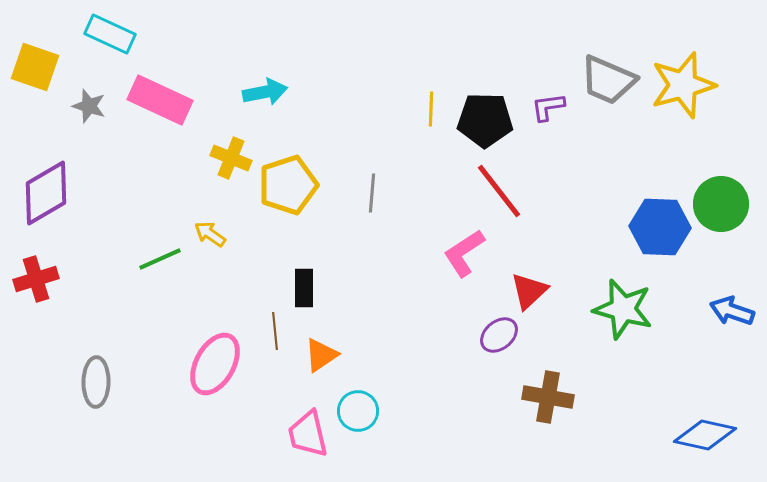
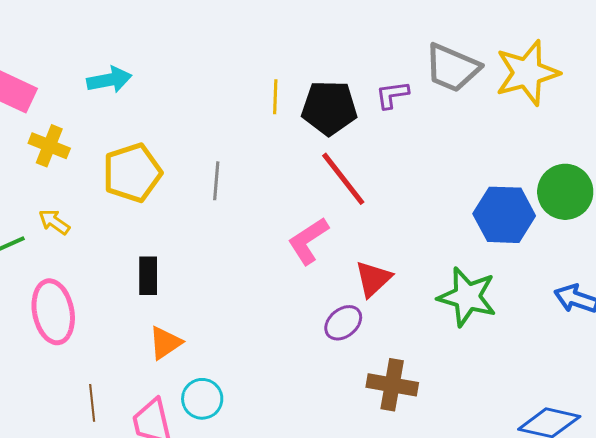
yellow cross: (231, 158) -> (49, 146), moved
brown line: (275, 331) -> (92, 403), moved
pink ellipse: (215, 364) -> (53, 312), moved, turned -40

